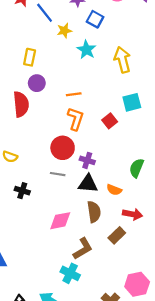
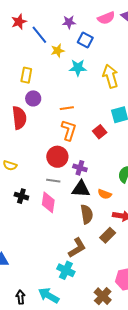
cyan star: (86, 50) -> (78, 68), turned -30
pink diamond: (60, 221) -> (48, 202), moved, turned -70

